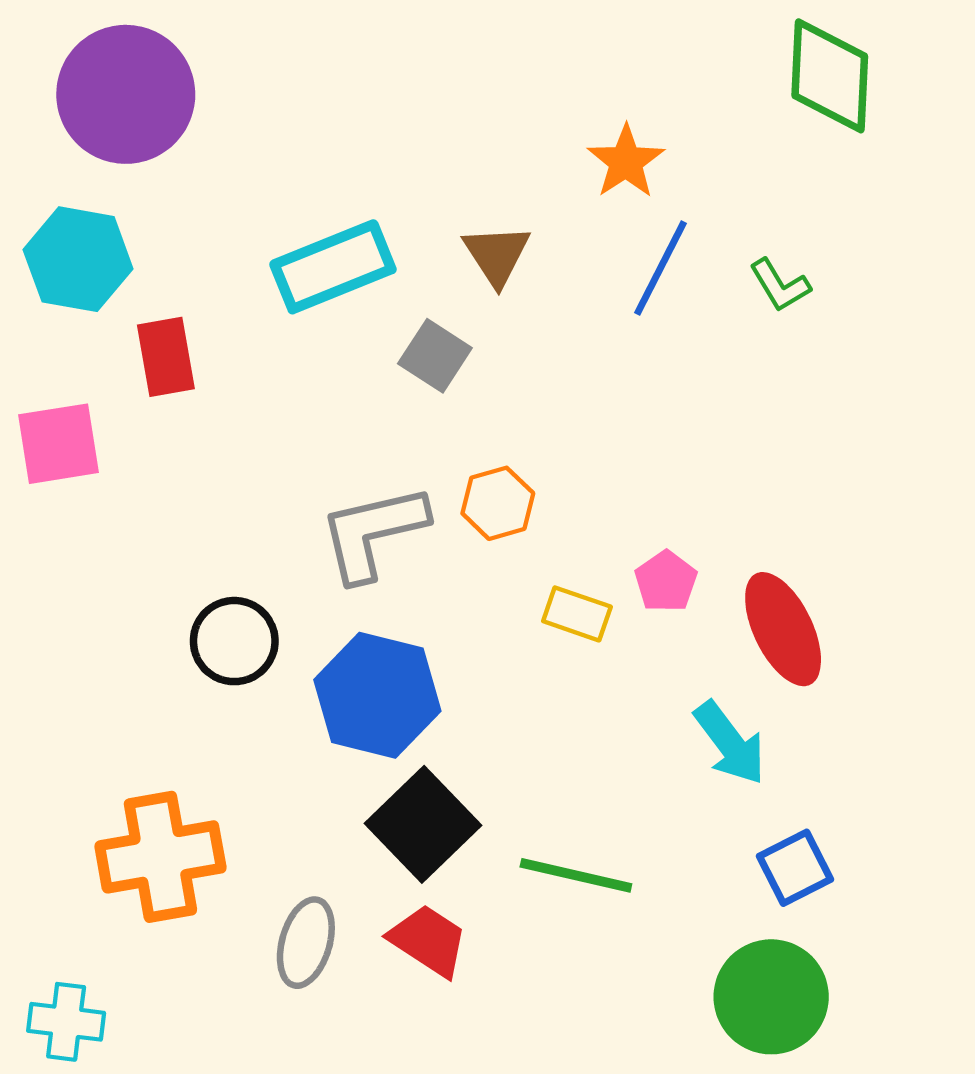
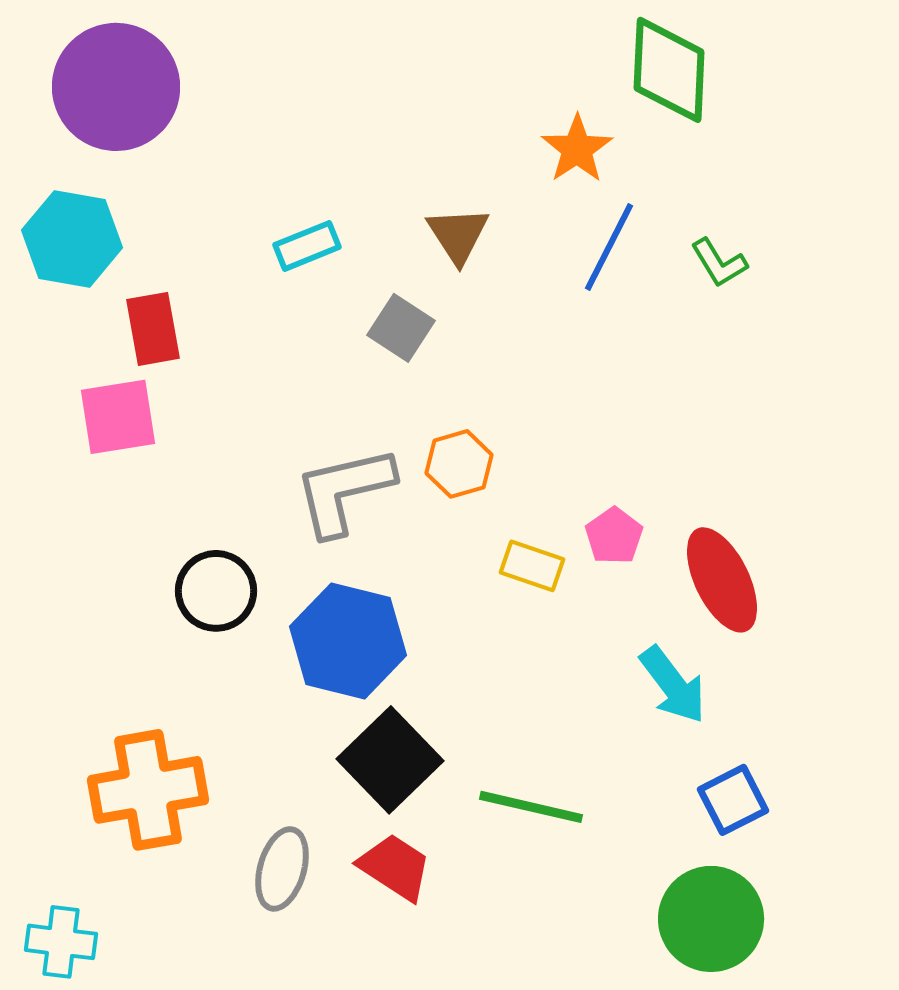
green diamond: (830, 76) -> (669, 70), moved
cyan rectangle: (333, 267) -> (307, 246), size x0.6
pink square: (59, 444) -> (118, 417), moved

